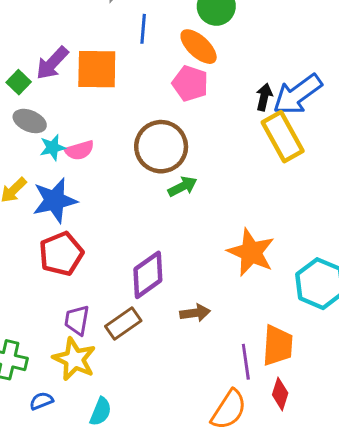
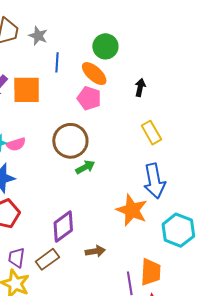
blue arrow: (298, 94) -> (154, 181), moved, turned -64
black arrow: (264, 97) -> (140, 87), moved
yellow rectangle: (283, 137) -> (151, 133), size x0.7

